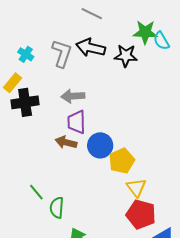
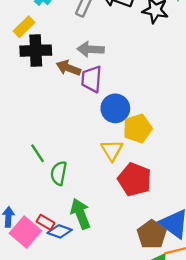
brown arrow: (66, 142) -> (68, 68), moved
yellow triangle: (136, 187) -> (112, 150), moved
red pentagon: (141, 214) -> (135, 179), moved

